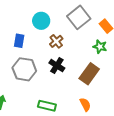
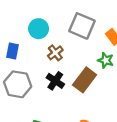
gray square: (79, 17) -> (82, 26), turned -30
brown rectangle: (89, 74) -> (85, 80), moved

